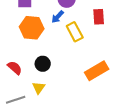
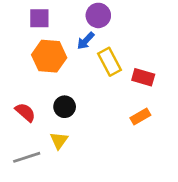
red rectangle: (99, 17) -> (143, 77), moved, turned -70
orange rectangle: (97, 71) -> (140, 117), size x0.6

